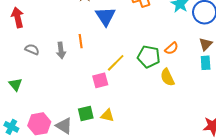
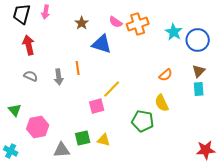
blue triangle: (105, 16) -> (102, 44), turned -40
red arrow: (18, 17) -> (29, 45), moved
green pentagon: (149, 57) -> (143, 121), moved
pink hexagon: (39, 124) -> (38, 127), moved
gray triangle: (64, 126) -> (62, 150), turned -36

